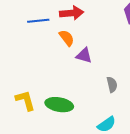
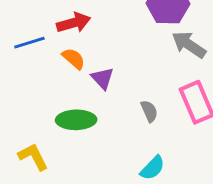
purple triangle: (84, 55) -> (102, 78), turned 42
green ellipse: (59, 105) -> (76, 120), moved

